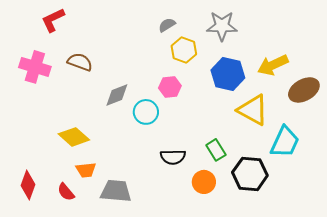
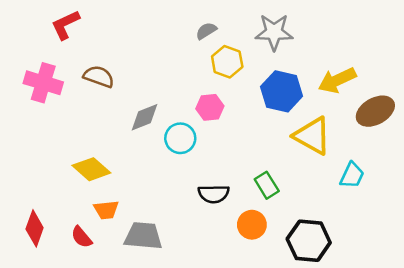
cyan trapezoid: (285, 142) -> (352, 175), size x0.7
black hexagon: (250, 174) -> (309, 241), moved

